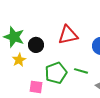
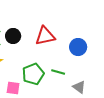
black circle: (36, 45) -> (13, 36), moved

